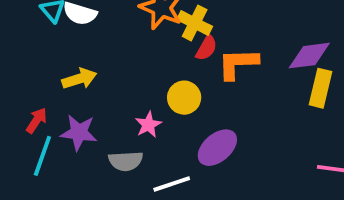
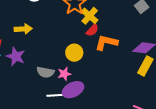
pink star: (148, 125) -> (64, 74), moved
purple ellipse: (217, 148) -> (73, 90), moved
gray semicircle: (126, 161) -> (45, 72), moved

